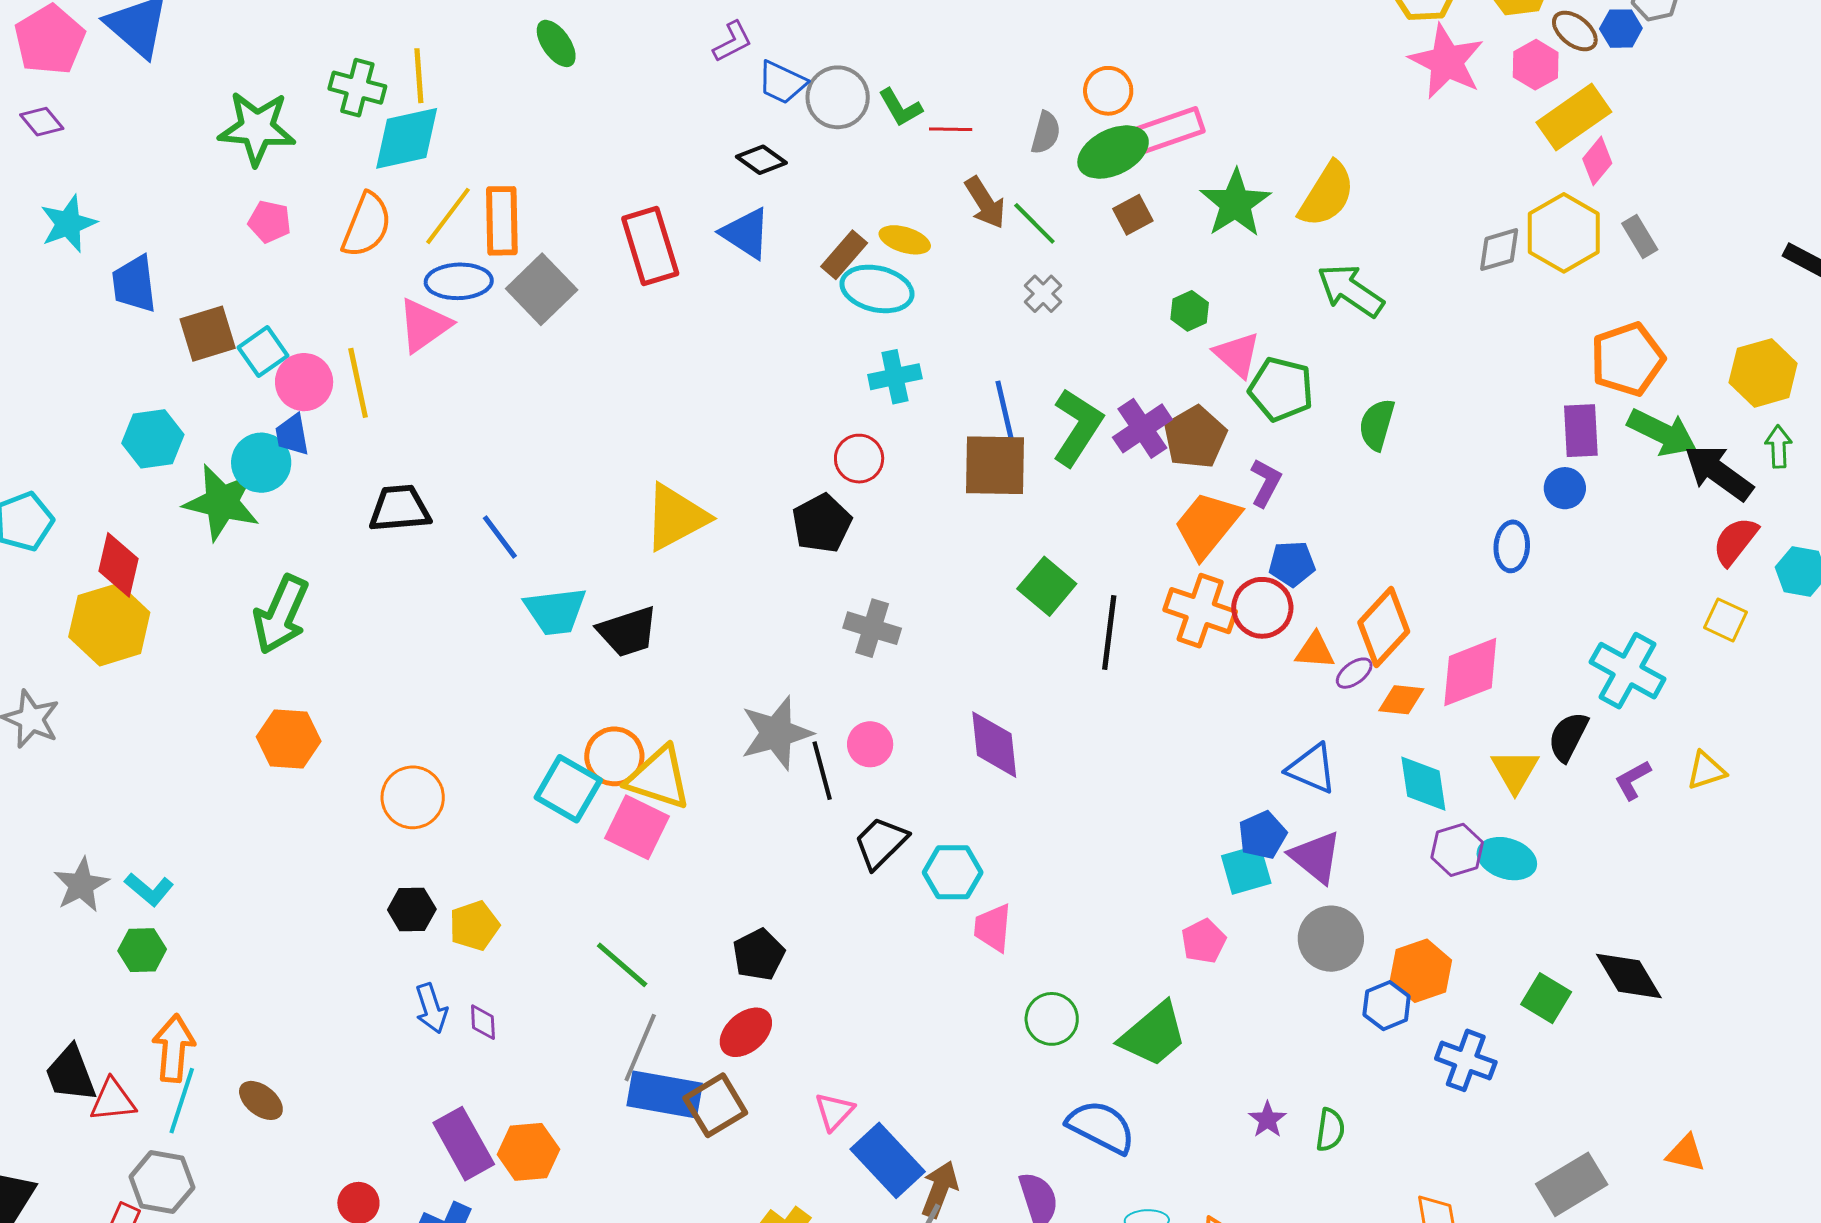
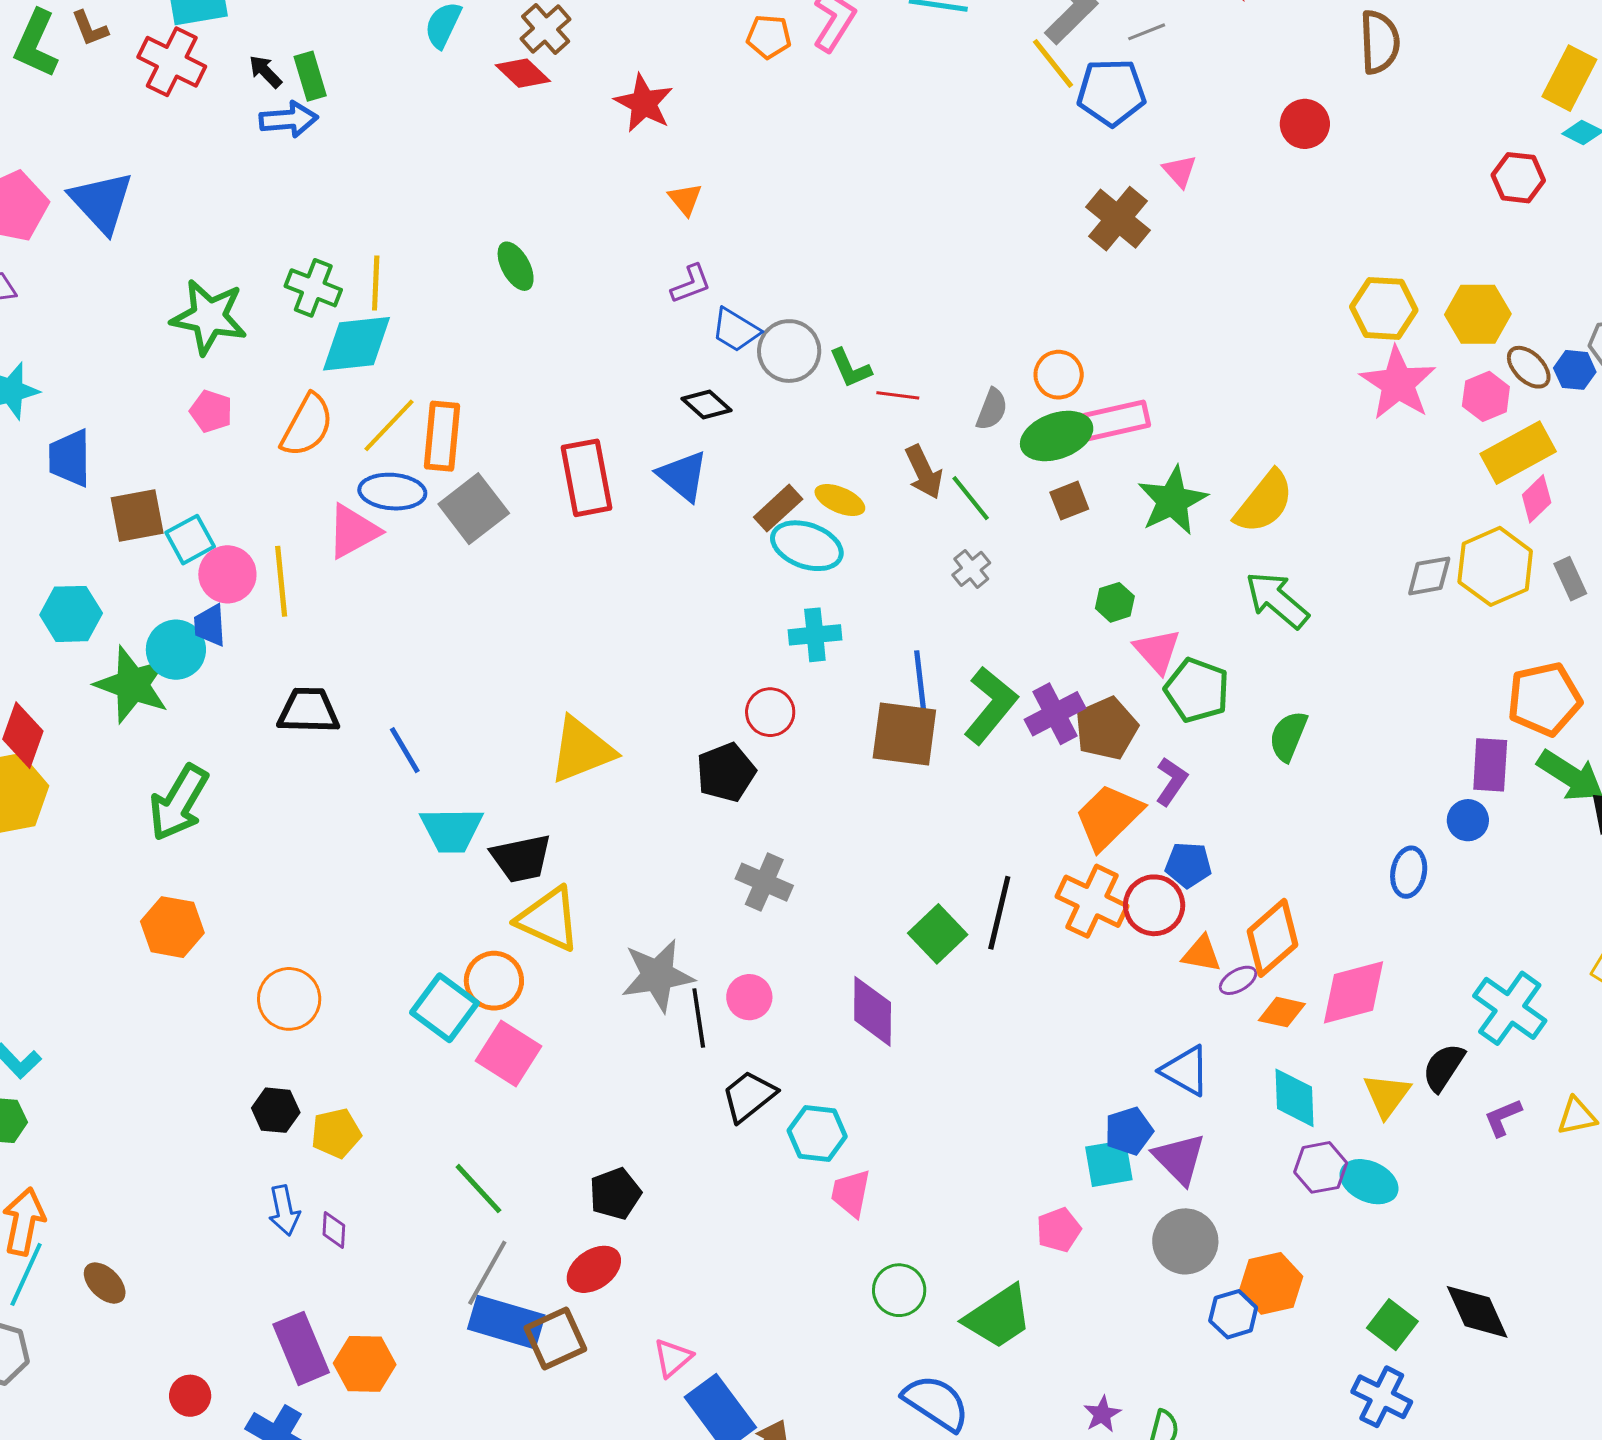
green square: (1047, 586) -> (938, 934), moved
yellow triangle: (659, 778) -> (549, 919), moved
blue cross: (1466, 1060) -> (1382, 1397), moved

